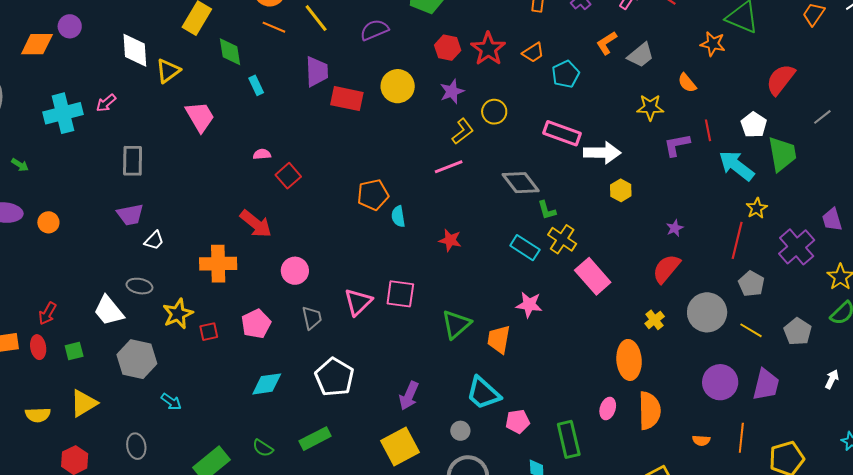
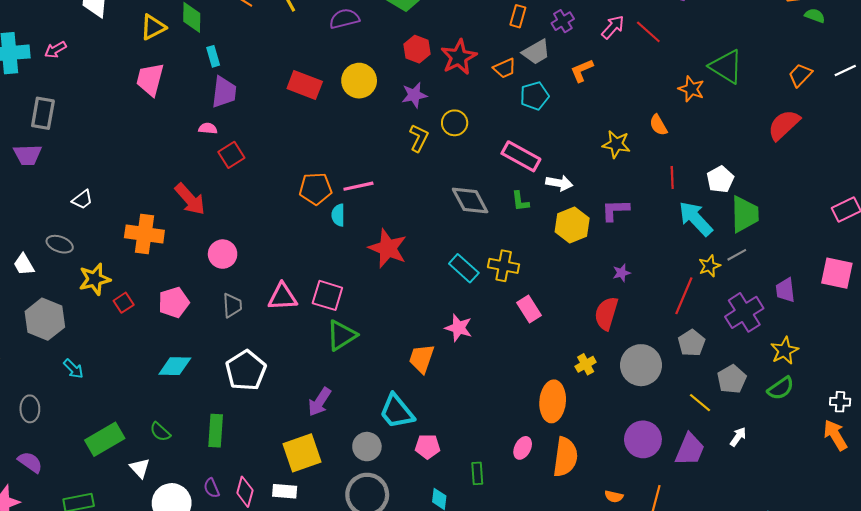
gray trapezoid: (641, 55) -> (536, 52), moved
yellow triangle: (168, 71) -> (153, 27), moved
purple trapezoid: (317, 72) -> (224, 92), moved
red semicircle: (781, 79) -> (784, 125), moved
pink trapezoid: (200, 117) -> (150, 79), turned -144
gray line: (822, 117) -> (737, 255), moved
yellow L-shape: (463, 131) -> (419, 138), turned -36
purple L-shape: (677, 145) -> (615, 210), moved
white arrow: (602, 153) -> (559, 183), size x0.7
gray rectangle: (133, 161) -> (43, 113), moved
pink line: (449, 167) -> (358, 186), moved
yellow hexagon: (621, 190) -> (572, 225), size x1.5
green L-shape: (547, 210) -> (520, 201), moved
purple trapezoid: (130, 215) -> (28, 155), moved
yellow cross: (562, 239) -> (504, 266), turned -32
red star: (450, 240) -> (388, 248), size x1.6
red semicircle: (666, 269) -> (606, 313), turned -32
pink rectangle: (593, 276) -> (529, 309), size x0.7
pink triangle: (358, 302) -> (283, 297), turned 32
white trapezoid: (109, 311) -> (24, 265), size x0.7
green triangle: (456, 324) -> (341, 335), moved
yellow line: (751, 330) -> (700, 403), moved
red square: (209, 332) -> (124, 303), turned -30
gray pentagon: (798, 332) -> (732, 379), moved
white arrow: (832, 379) -> (738, 437), moved
gray circle: (460, 431) -> (367, 447), size x1.4
green rectangle: (315, 439) -> (216, 431), turned -68
green rectangle: (569, 439) -> (477, 473), size x0.6

